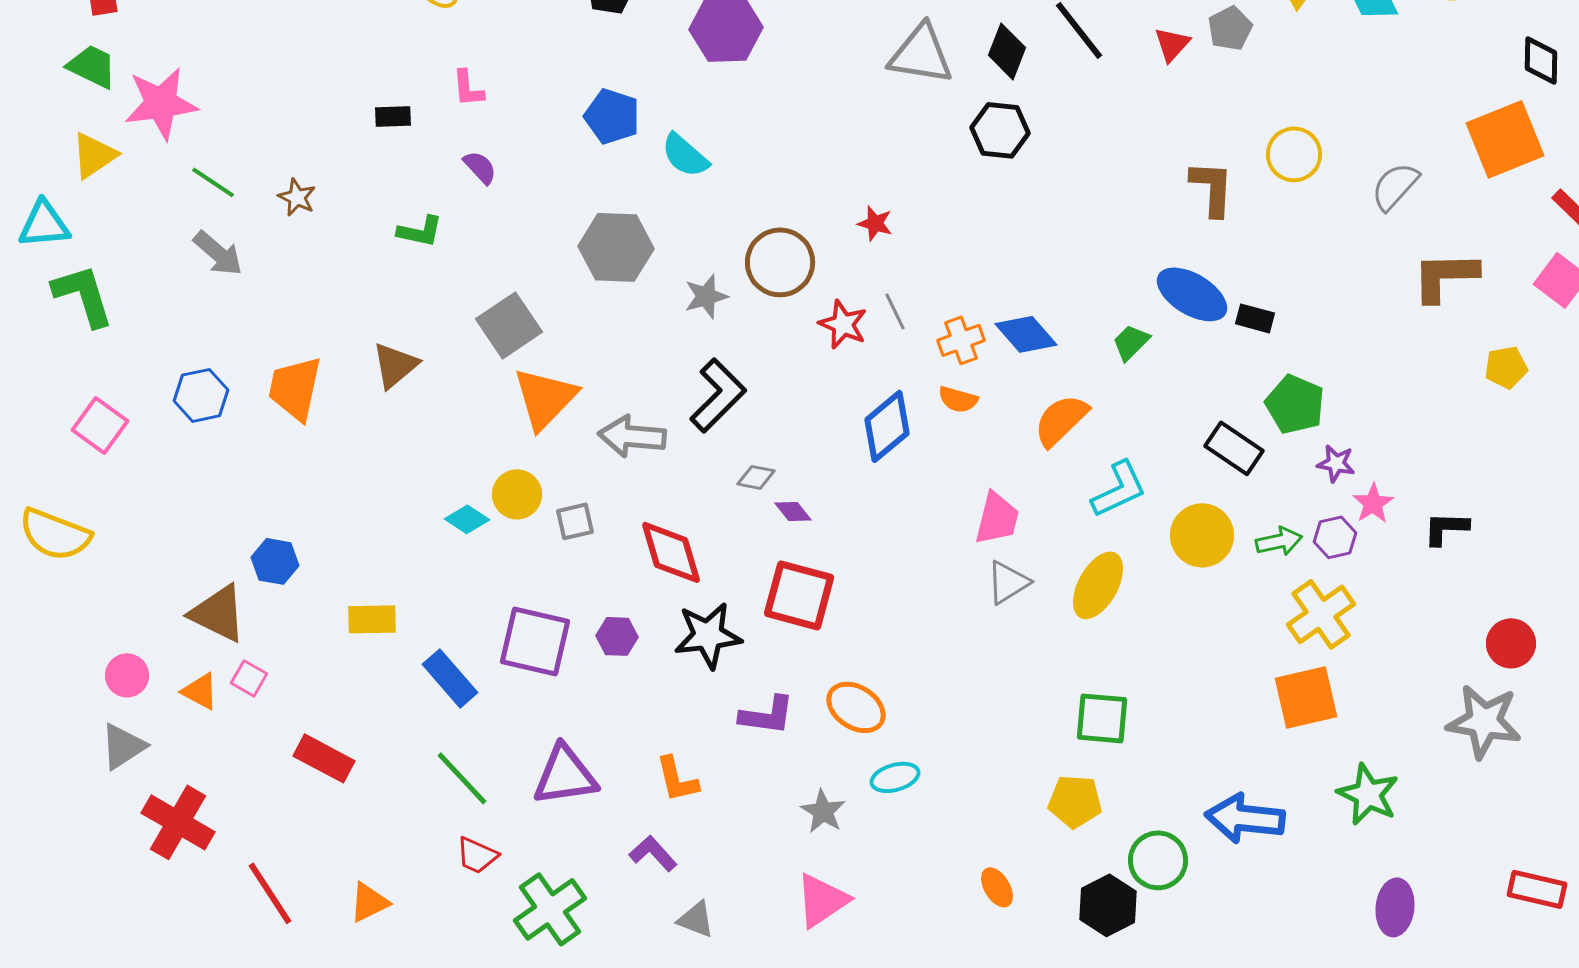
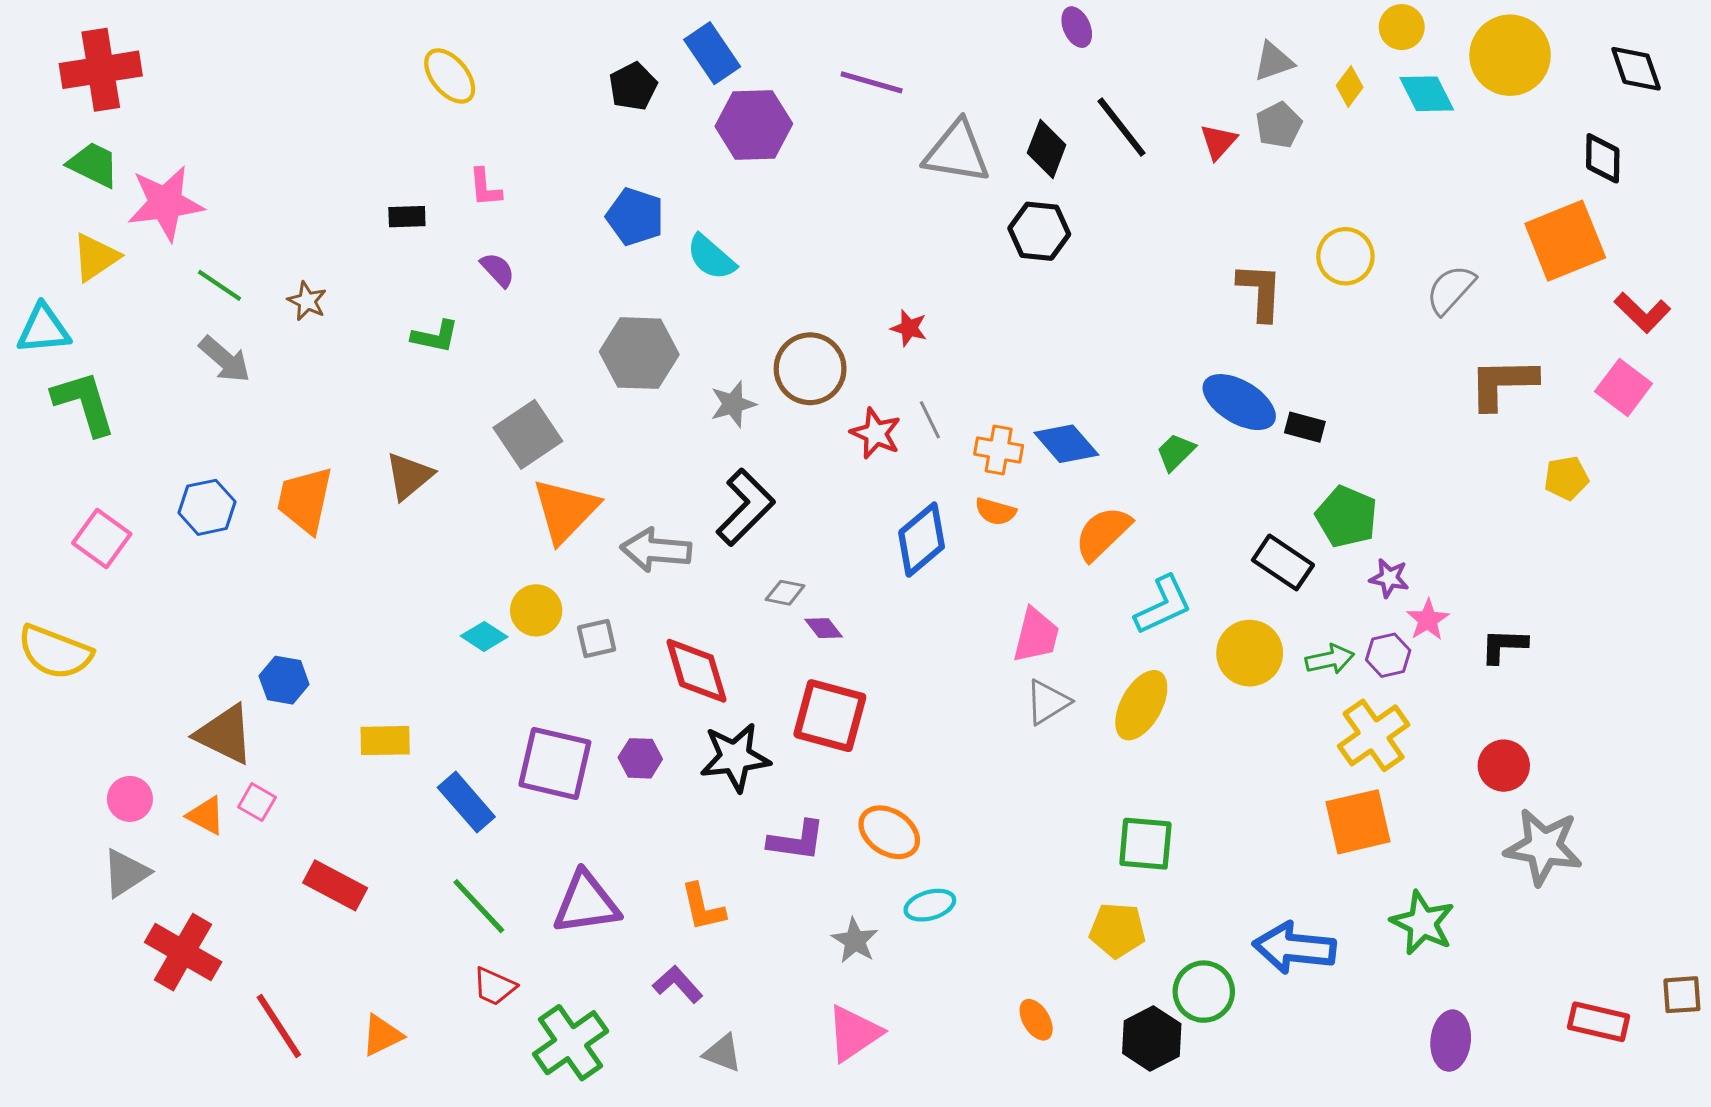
orange cross: (961, 340) -> (999, 450), turned 30
red circle: (1511, 643) -> (1504, 766), moved

